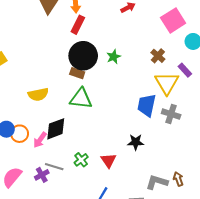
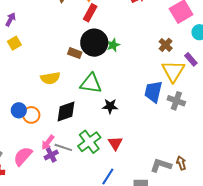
green star: (114, 57) -> (113, 45), moved
brown rectangle: (77, 73) -> (75, 53), moved
pink arrow: (40, 140) -> (48, 142), moved
black star: (136, 142) -> (110, 106), moved
green cross: (81, 160) -> (89, 142), size x1.6

